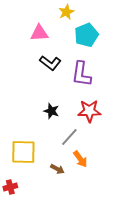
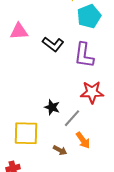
pink triangle: (39, 33) -> (19, 31), moved
black star: (51, 111) -> (52, 107), moved

